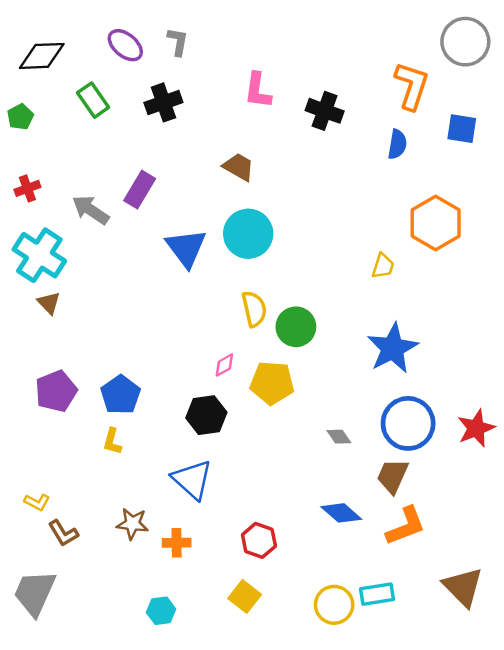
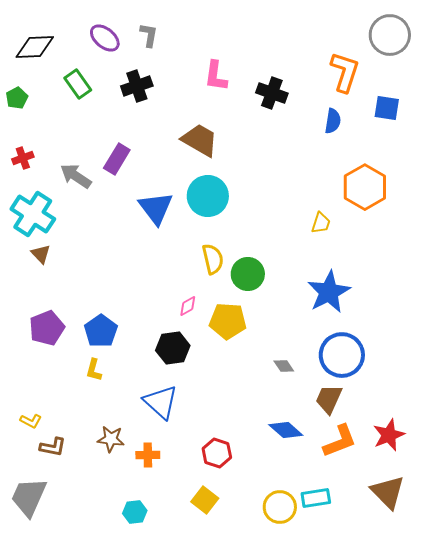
brown trapezoid: (239, 167) -> (200, 140), size x1.4
red star: (476, 428) -> (389, 435), moved
brown L-shape: (63, 533) -> (53, 447), turned -48

